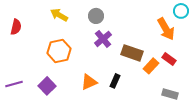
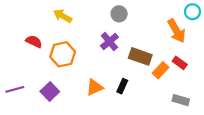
gray circle: (96, 16) -> (119, 14), moved
red semicircle: (16, 27) -> (34, 42), moved, turned -77

